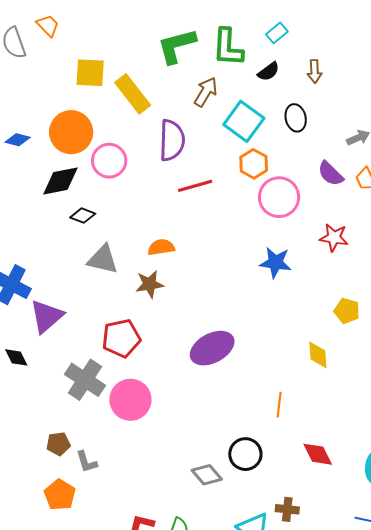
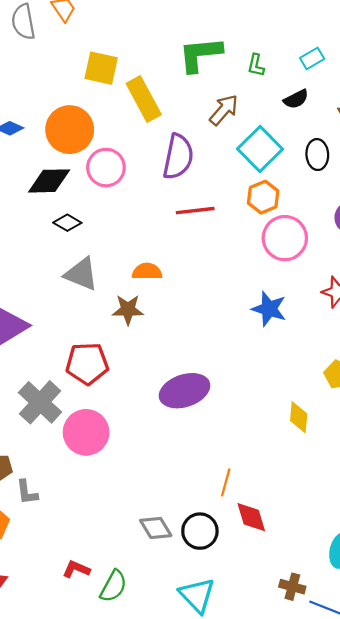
green L-shape: (228, 47) -> (256, 65), size x0.5
orange line: (279, 405) -> (226, 482), moved
black circle: (245, 454) -> (200, 531), moved
red diamond: (318, 454) -> (251, 517), moved
brown cross: (287, 509) -> (292, 587), moved

